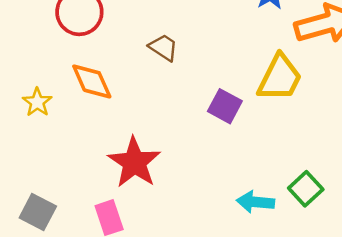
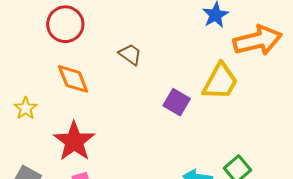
yellow star: (37, 102) -> (26, 108), moved
red star: (134, 162) -> (74, 141), moved

